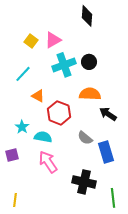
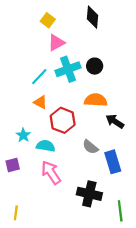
yellow square: (31, 41) -> (48, 20), moved
cyan line: (23, 74) -> (39, 77), moved

